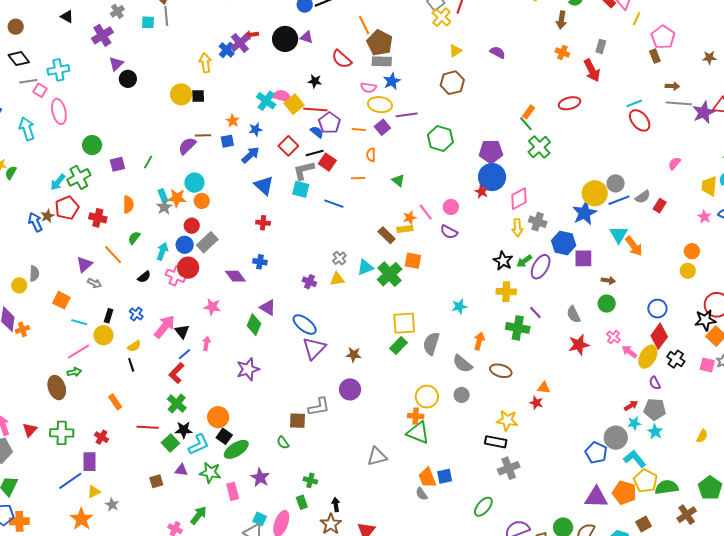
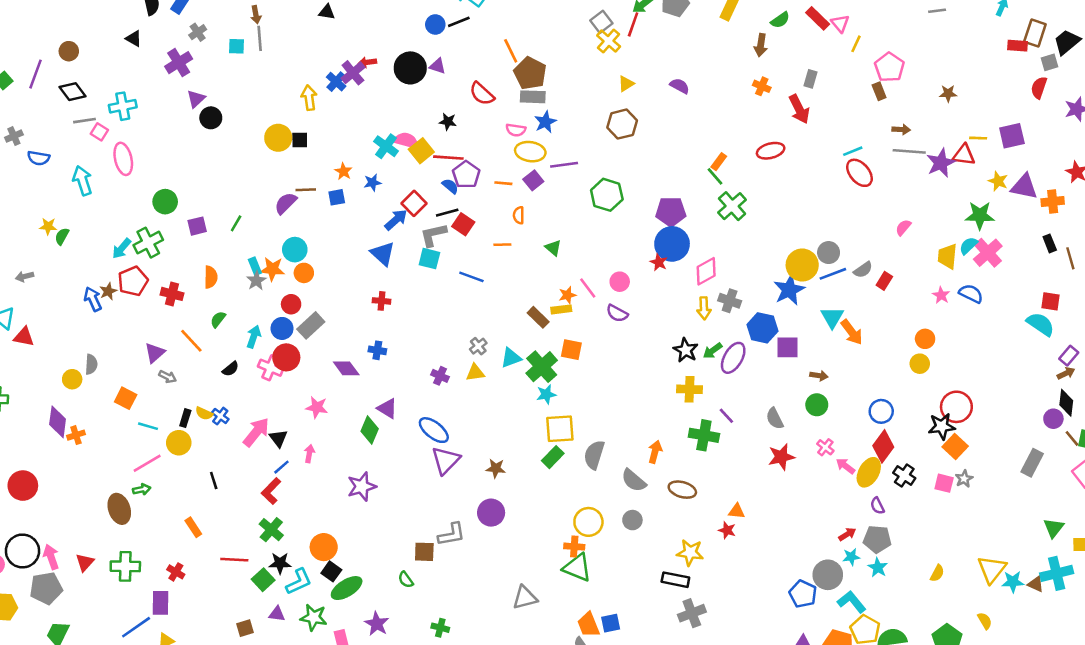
blue arrow: (250, 155) -> (396, 220), moved
cyan star: (459, 307) -> (546, 394), moved
yellow semicircle: (134, 346) -> (204, 413), moved, turned 56

